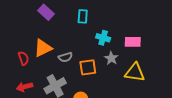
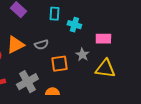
cyan cross: (103, 38) -> (74, 25), moved
gray semicircle: (65, 57) -> (41, 45), moved

